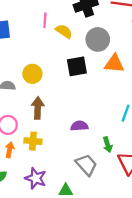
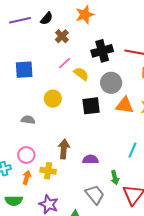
pink line: (45, 20) -> (65, 63), turned 40
yellow circle: (32, 74) -> (53, 99), moved
brown arrow: (38, 108) -> (64, 149), moved

